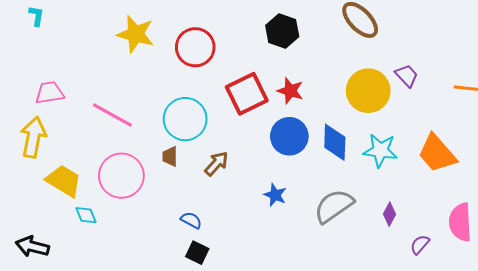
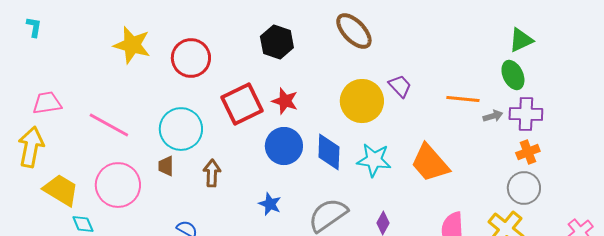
brown arrow: (216, 164) -> (212, 173), turned -40

